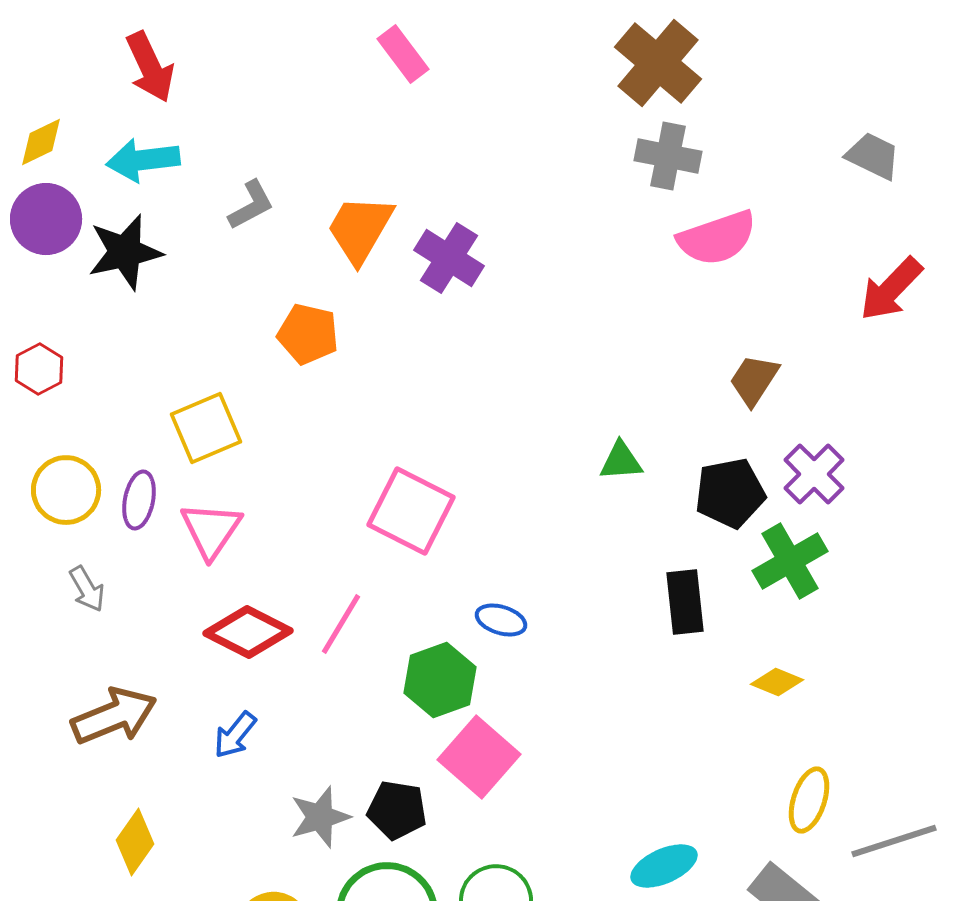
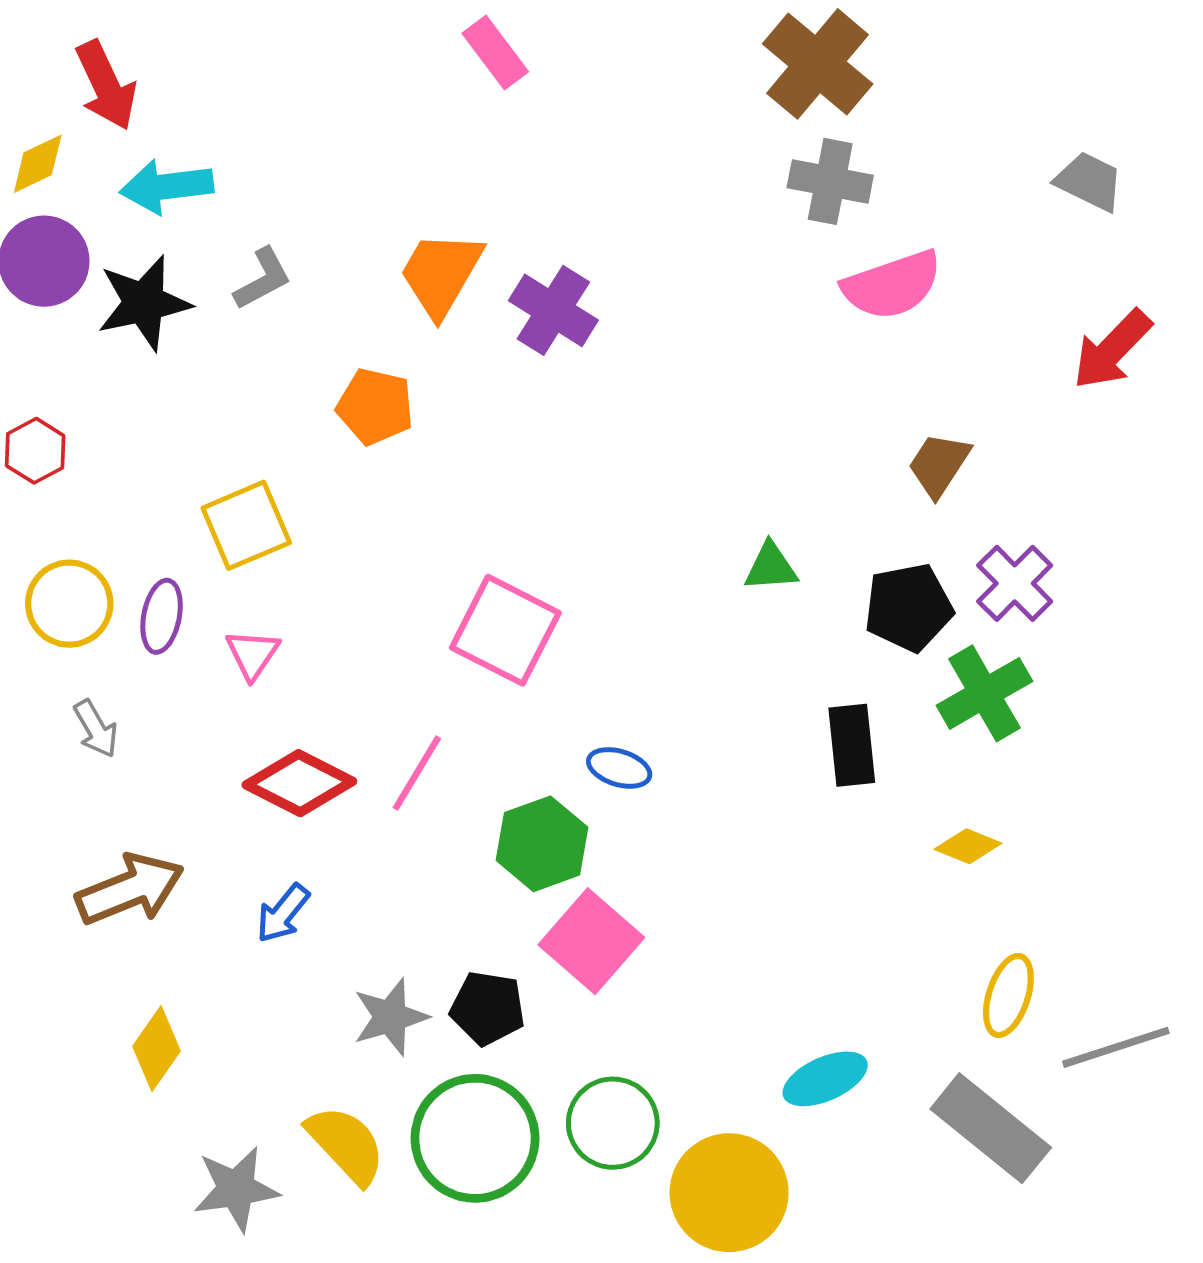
red arrow: (150, 67) -> (106, 85), moved
gray L-shape: (251, 205) -> (263, 279), moved
pink triangle: (211, 530) -> (253, 654), size x0.7

